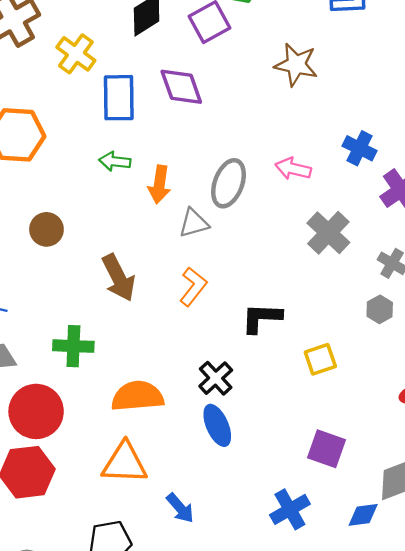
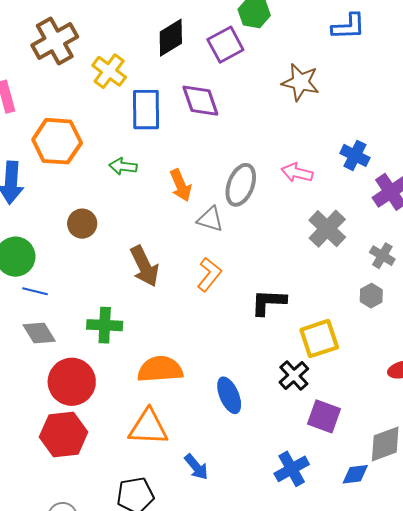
green arrow: (115, 161) -> (123, 166), moved
orange arrow: (159, 184) -> (181, 185), turned -32
gray triangle: (194, 223) -> (210, 219), turned 32
yellow square: (320, 359) -> (319, 339), size x1.4
black cross: (216, 378) -> (294, 375), moved

